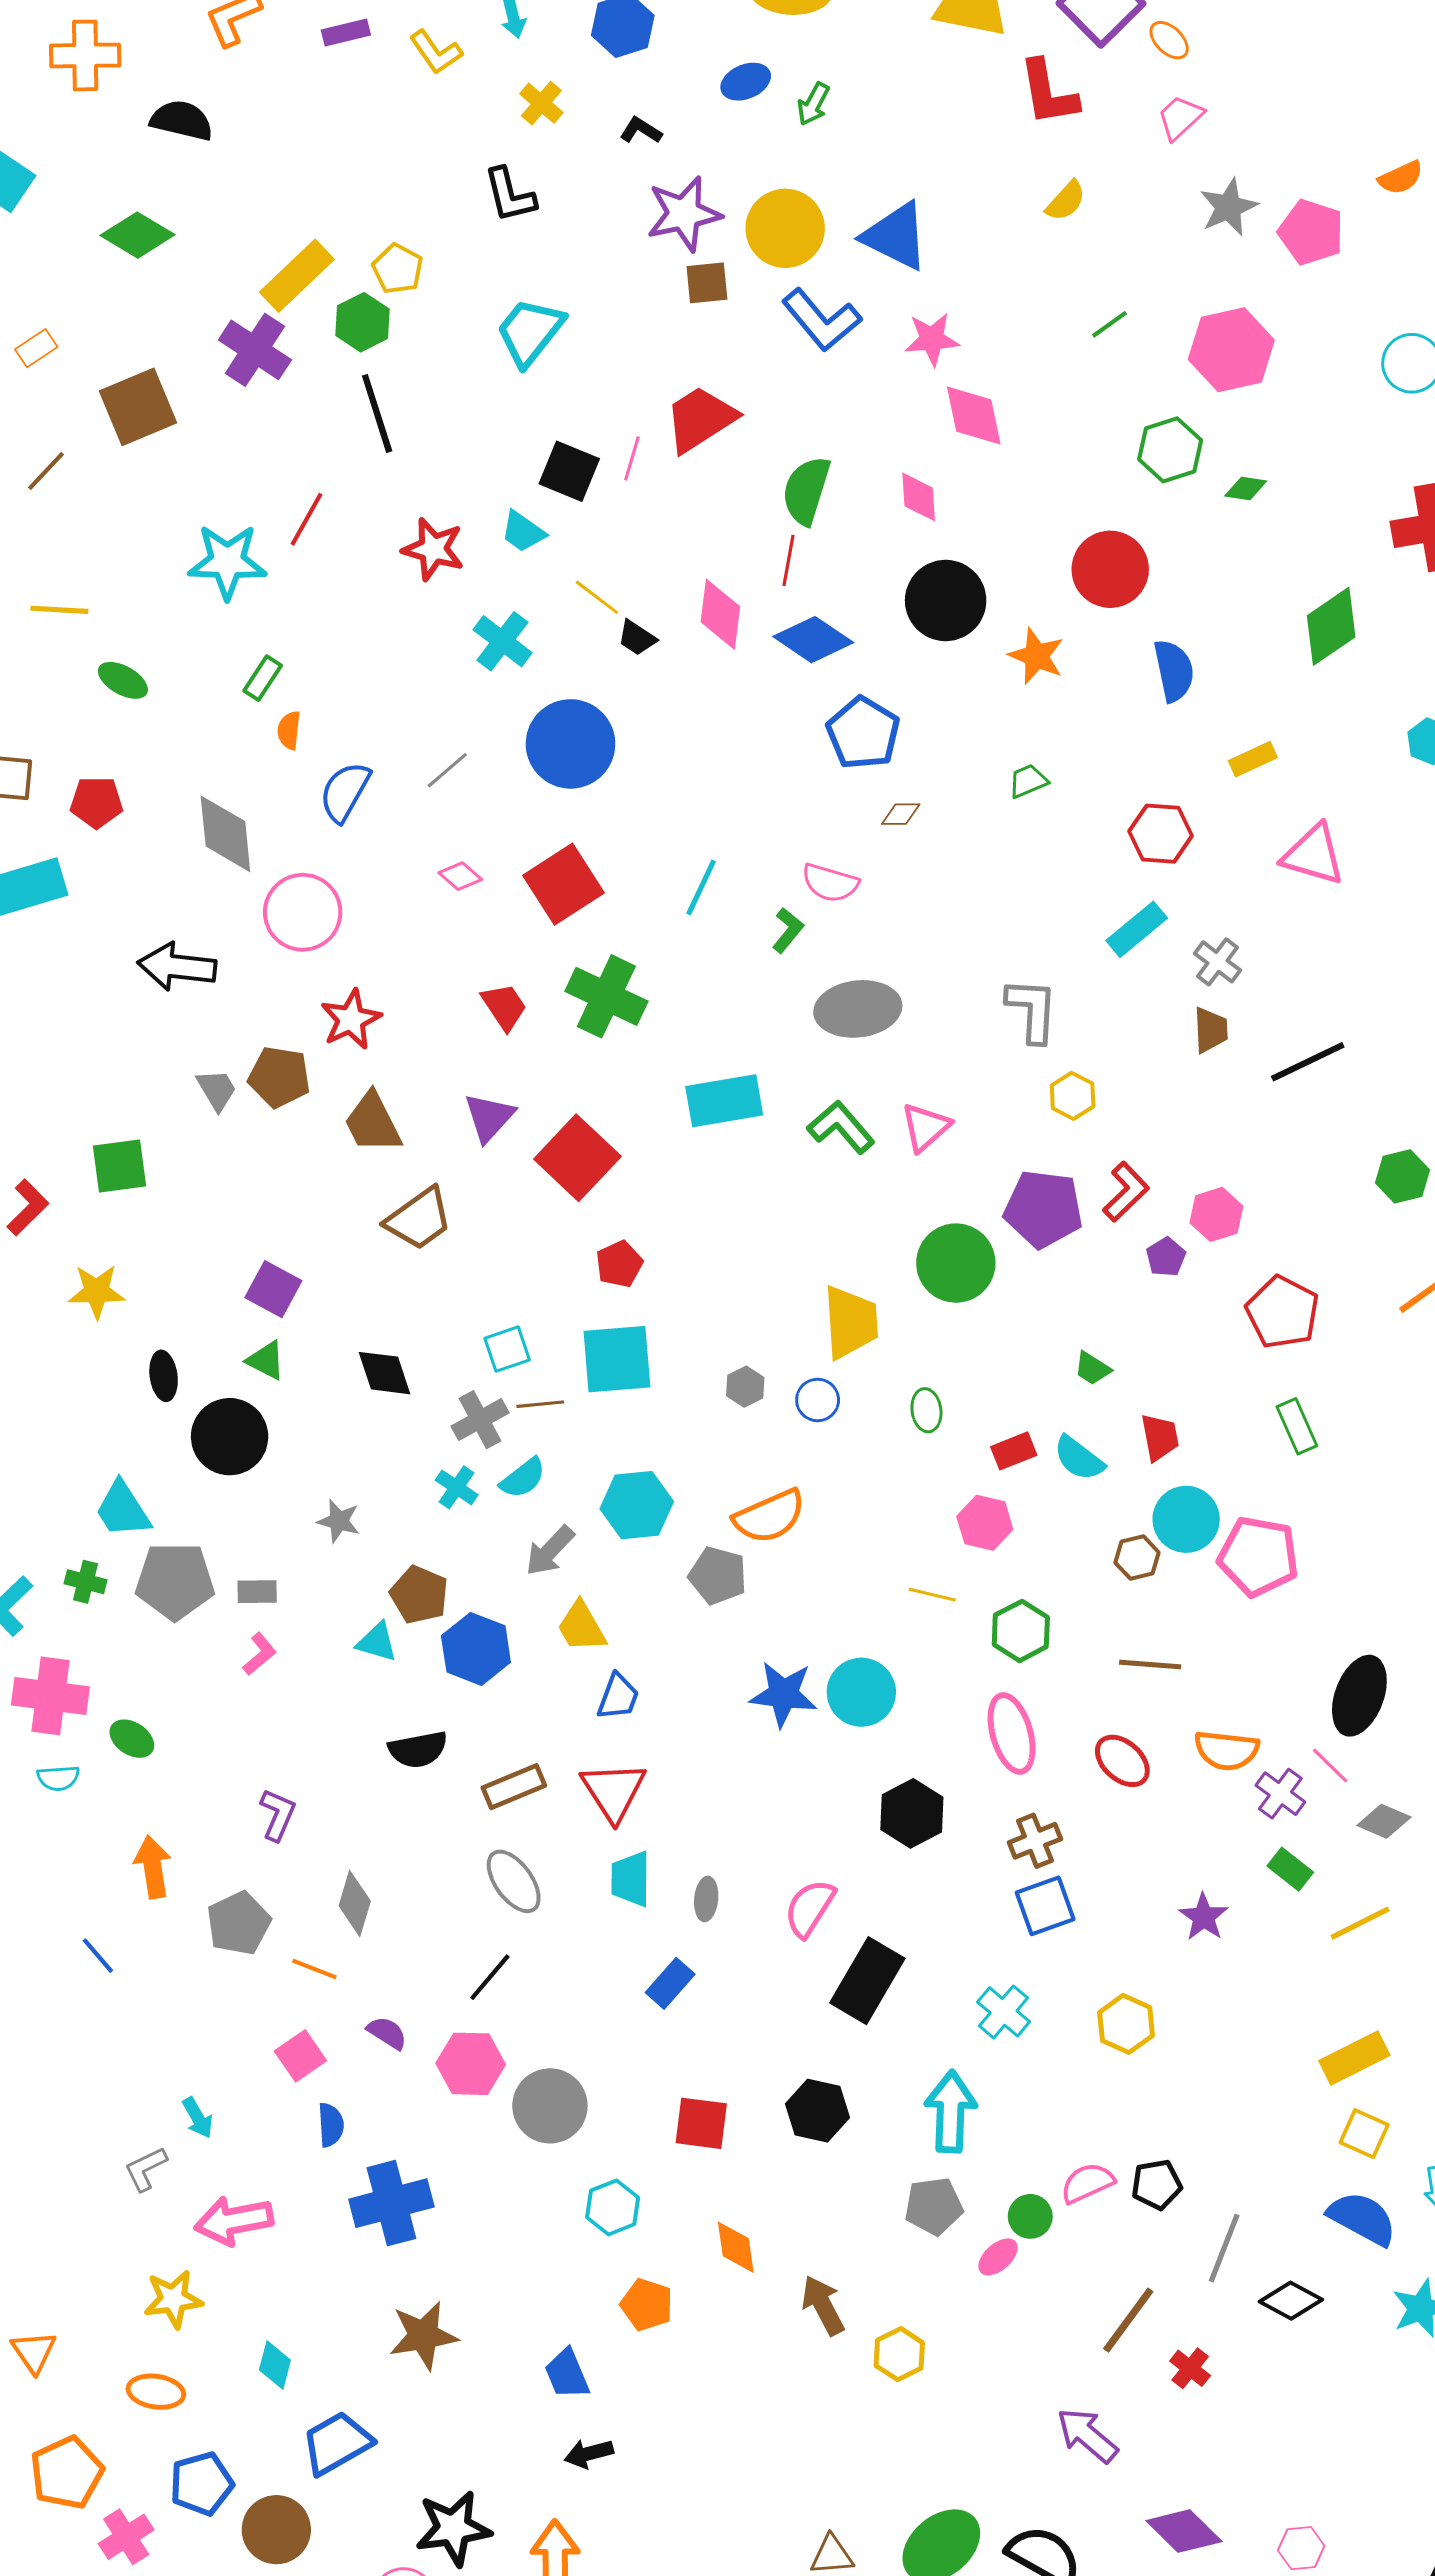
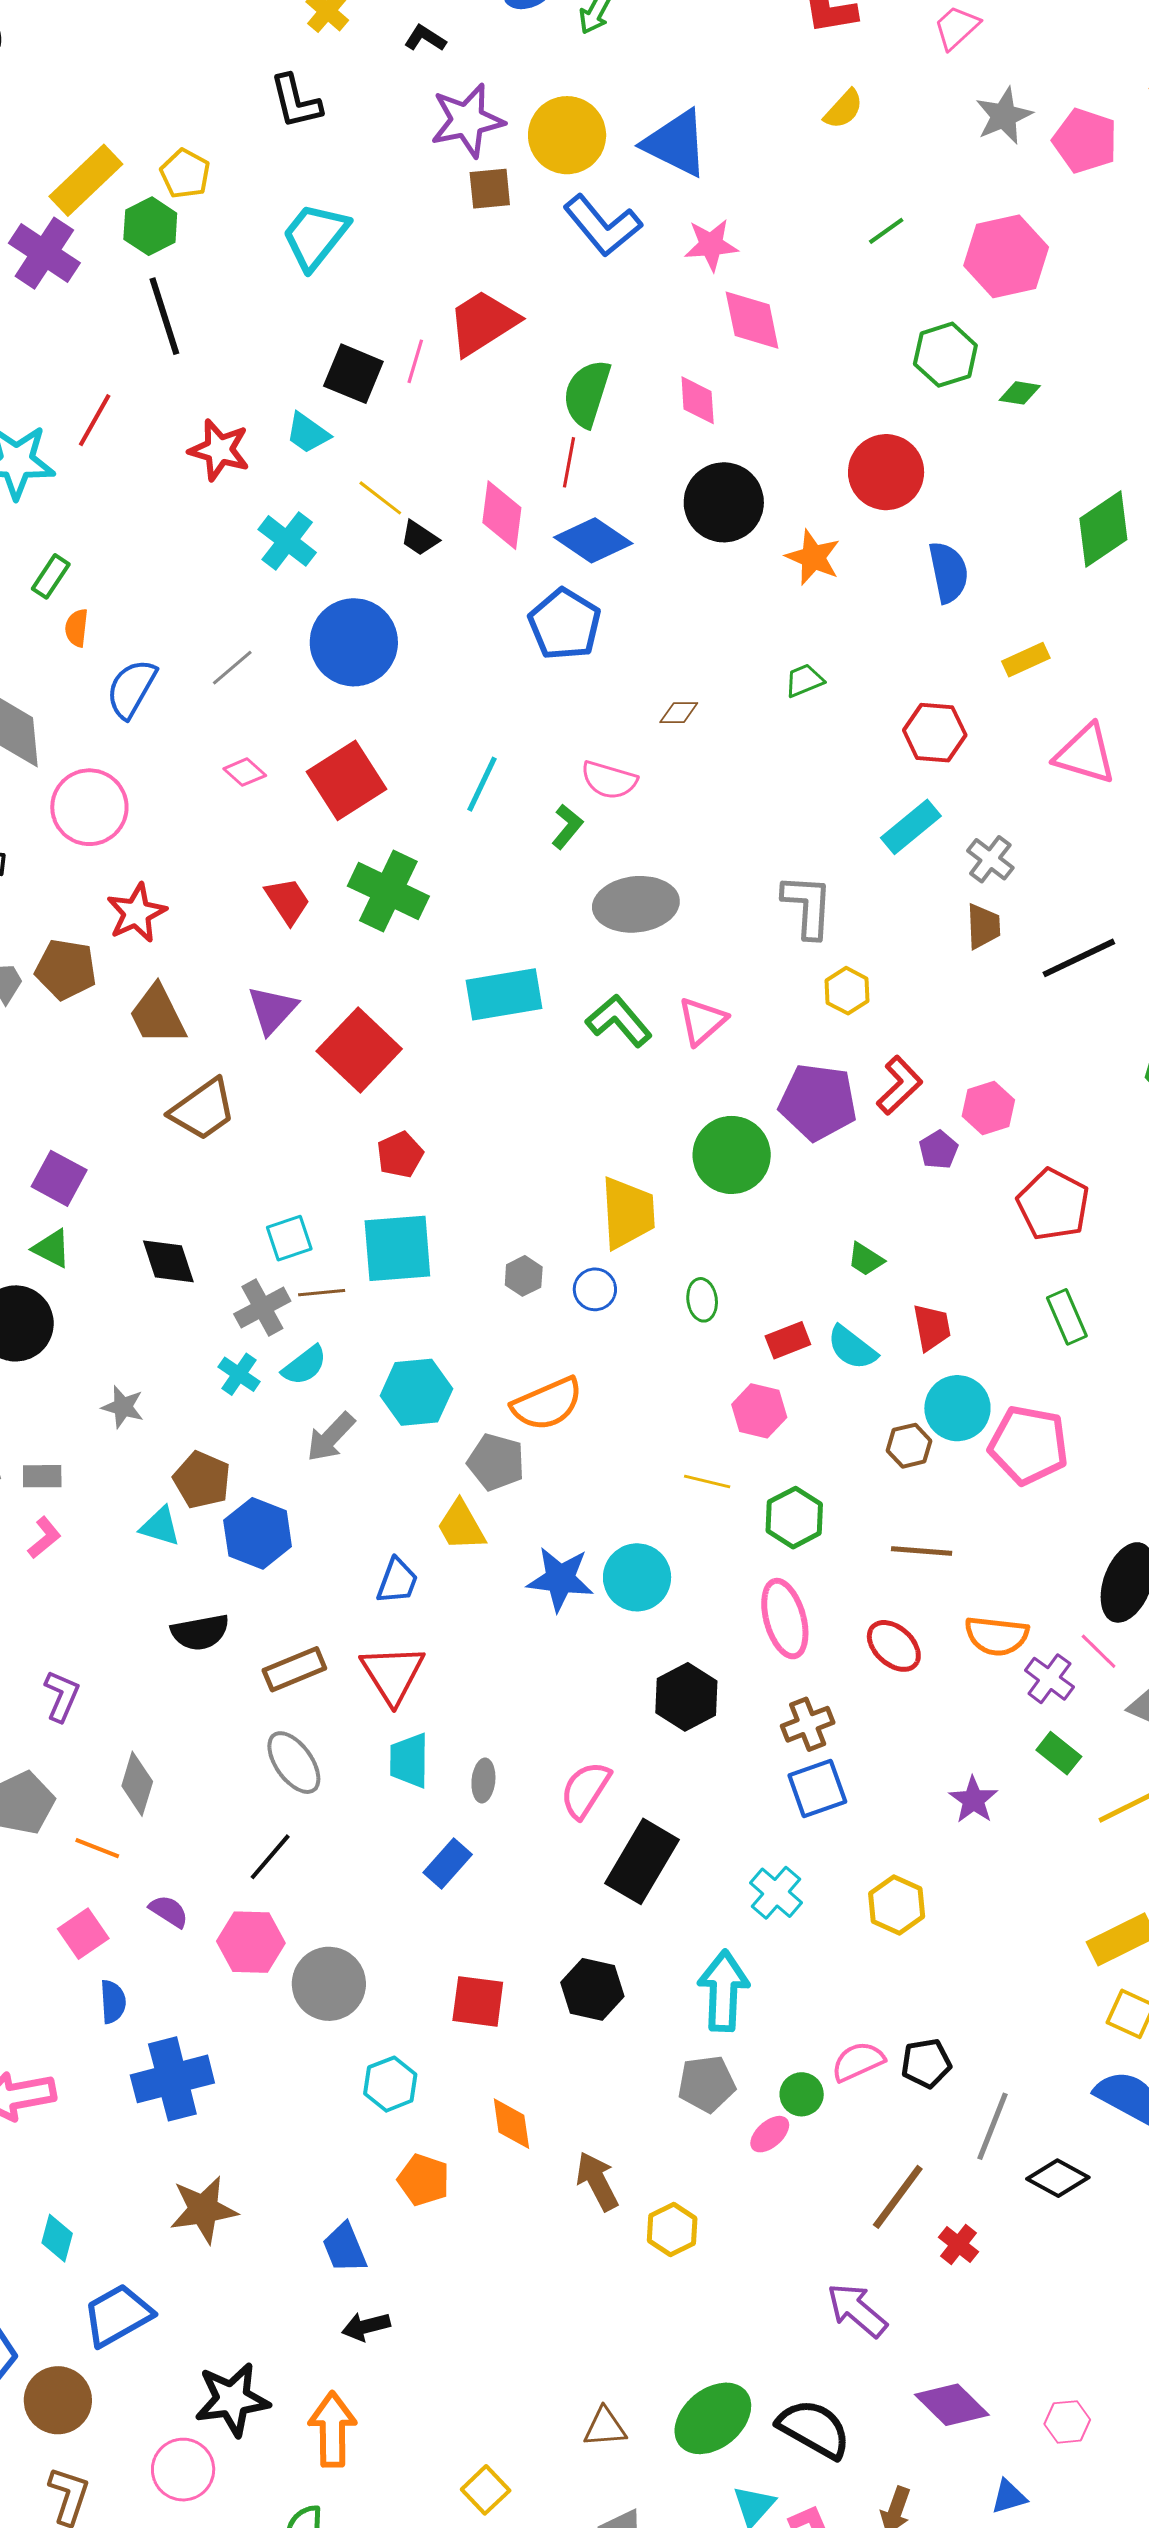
blue pentagon: (863, 733) -> (565, 624), moved
yellow trapezoid: (581, 1627) -> (461, 1526), moved

